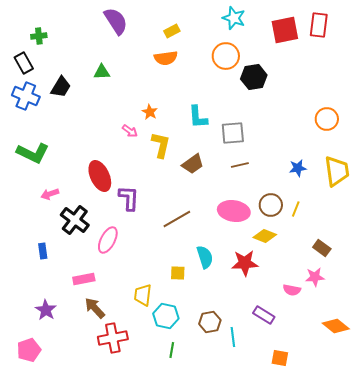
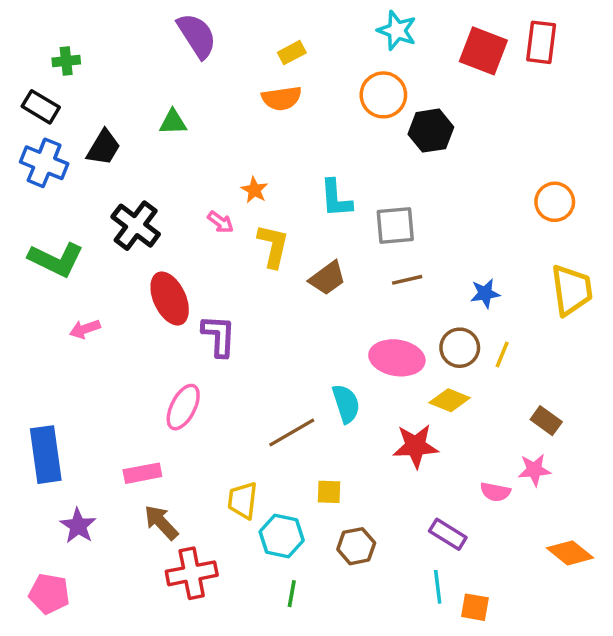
red square: (285, 30) -> (483, 51), turned 32
black rectangle: (24, 63) -> (41, 107), turned -30
blue star: (298, 168) -> (485, 293), moved
brown line: (177, 219) -> (292, 433), moved
black cross: (75, 220) -> (136, 226), moved
blue rectangle: (43, 251) -> (46, 455), moved, size x2.0
cyan semicircle: (205, 257) -> (346, 404), moved
yellow square: (178, 273) -> (329, 492), moved
cyan line: (233, 337) -> (438, 587), moved
pink pentagon: (29, 350) -> (49, 594), turned 30

